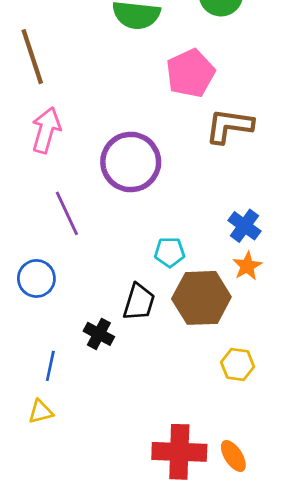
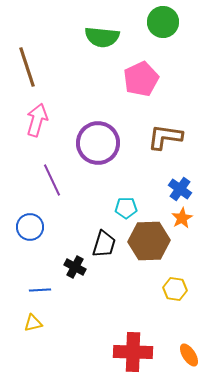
brown L-shape: (229, 126) -> (165, 137), moved
blue line: (50, 366) -> (40, 290), turned 75
orange ellipse: (233, 456) -> (189, 355), moved

